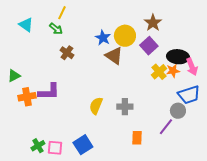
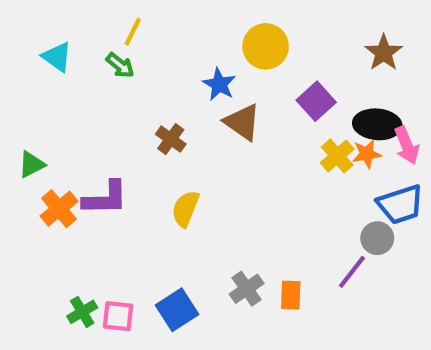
brown star: (153, 23) -> (384, 53), moved
yellow circle: (125, 36) -> (266, 46), moved
brown cross: (67, 53) -> (171, 139), moved
orange cross: (27, 97) -> (59, 209), turned -30
yellow semicircle: (96, 106) -> (185, 209), moved
gray cross: (125, 107) -> (247, 289), moved, turned -35

